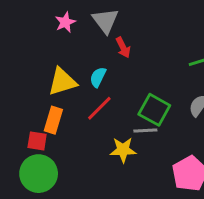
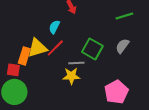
yellow triangle: (62, 82) -> (37, 48), moved
gray line: (145, 131) -> (76, 63), moved

